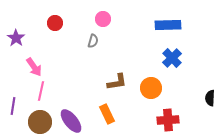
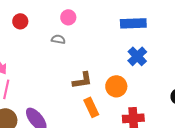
gray semicircle: (93, 41) -> (58, 39), turned -96
orange rectangle: (107, 114) -> (91, 107), moved

